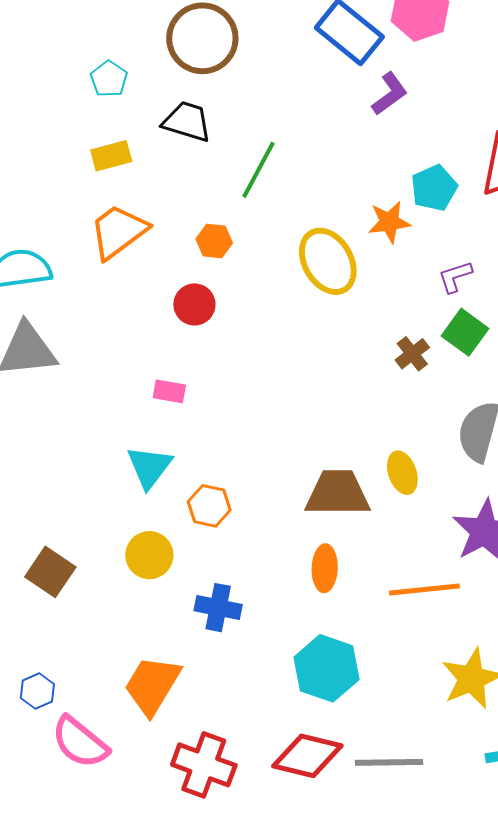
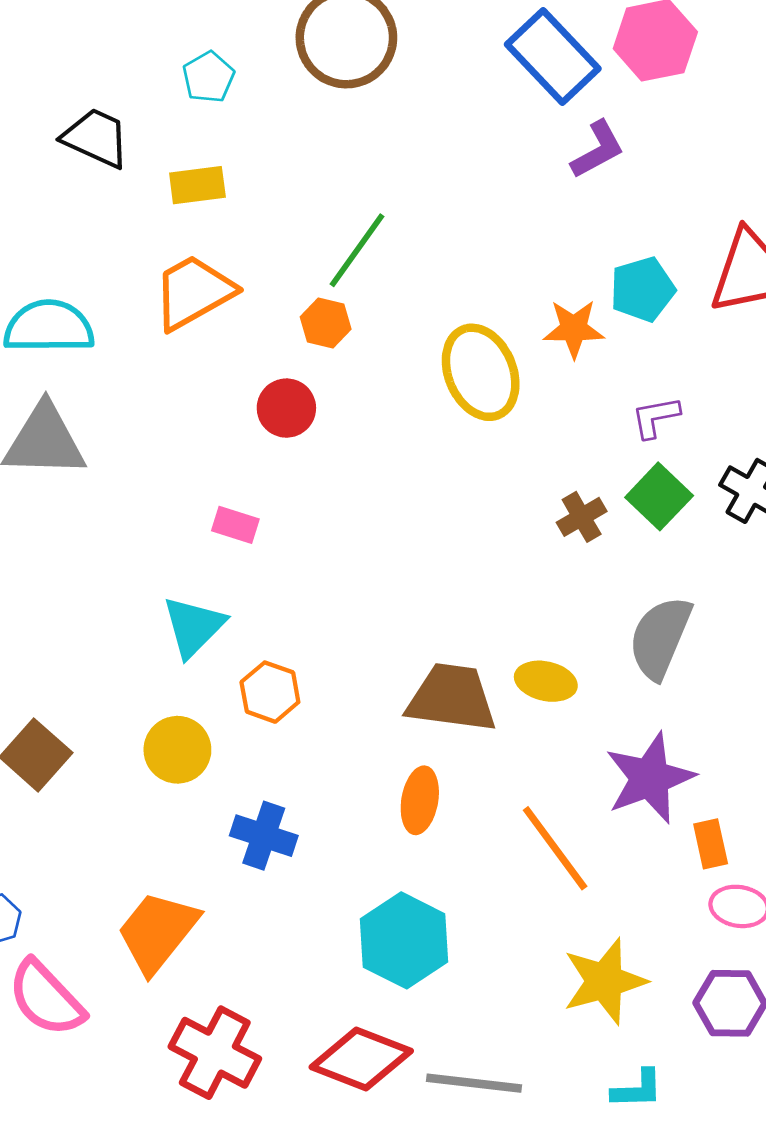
black trapezoid: (187, 122) -> (96, 138), moved
green line: (258, 170) -> (357, 250), moved
yellow ellipse: (402, 473) -> (546, 681), turned -66
orange line: (424, 589) -> (555, 848), turned 52

